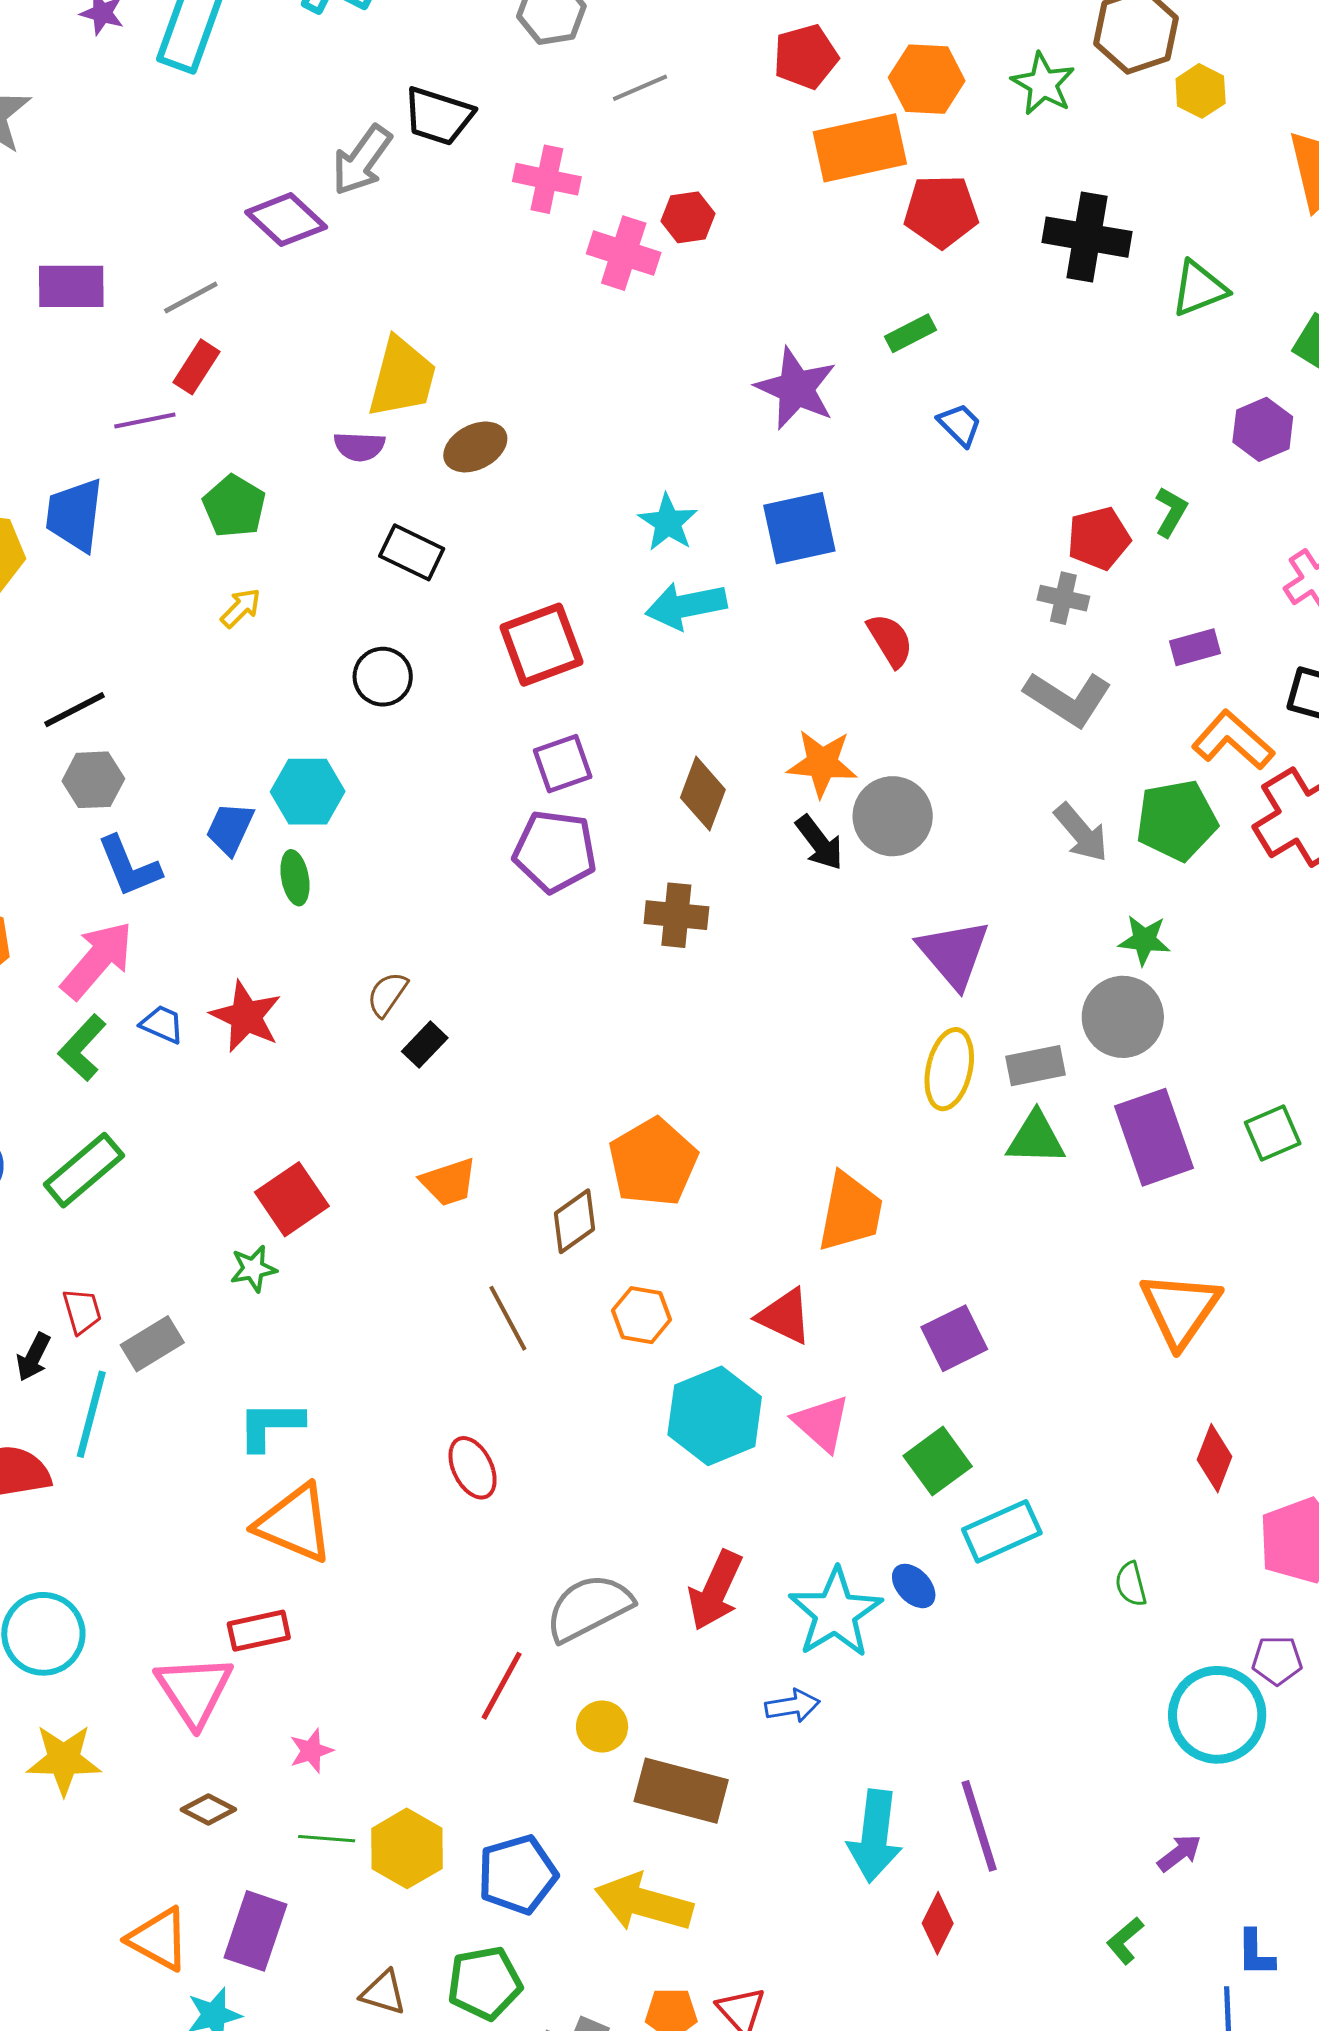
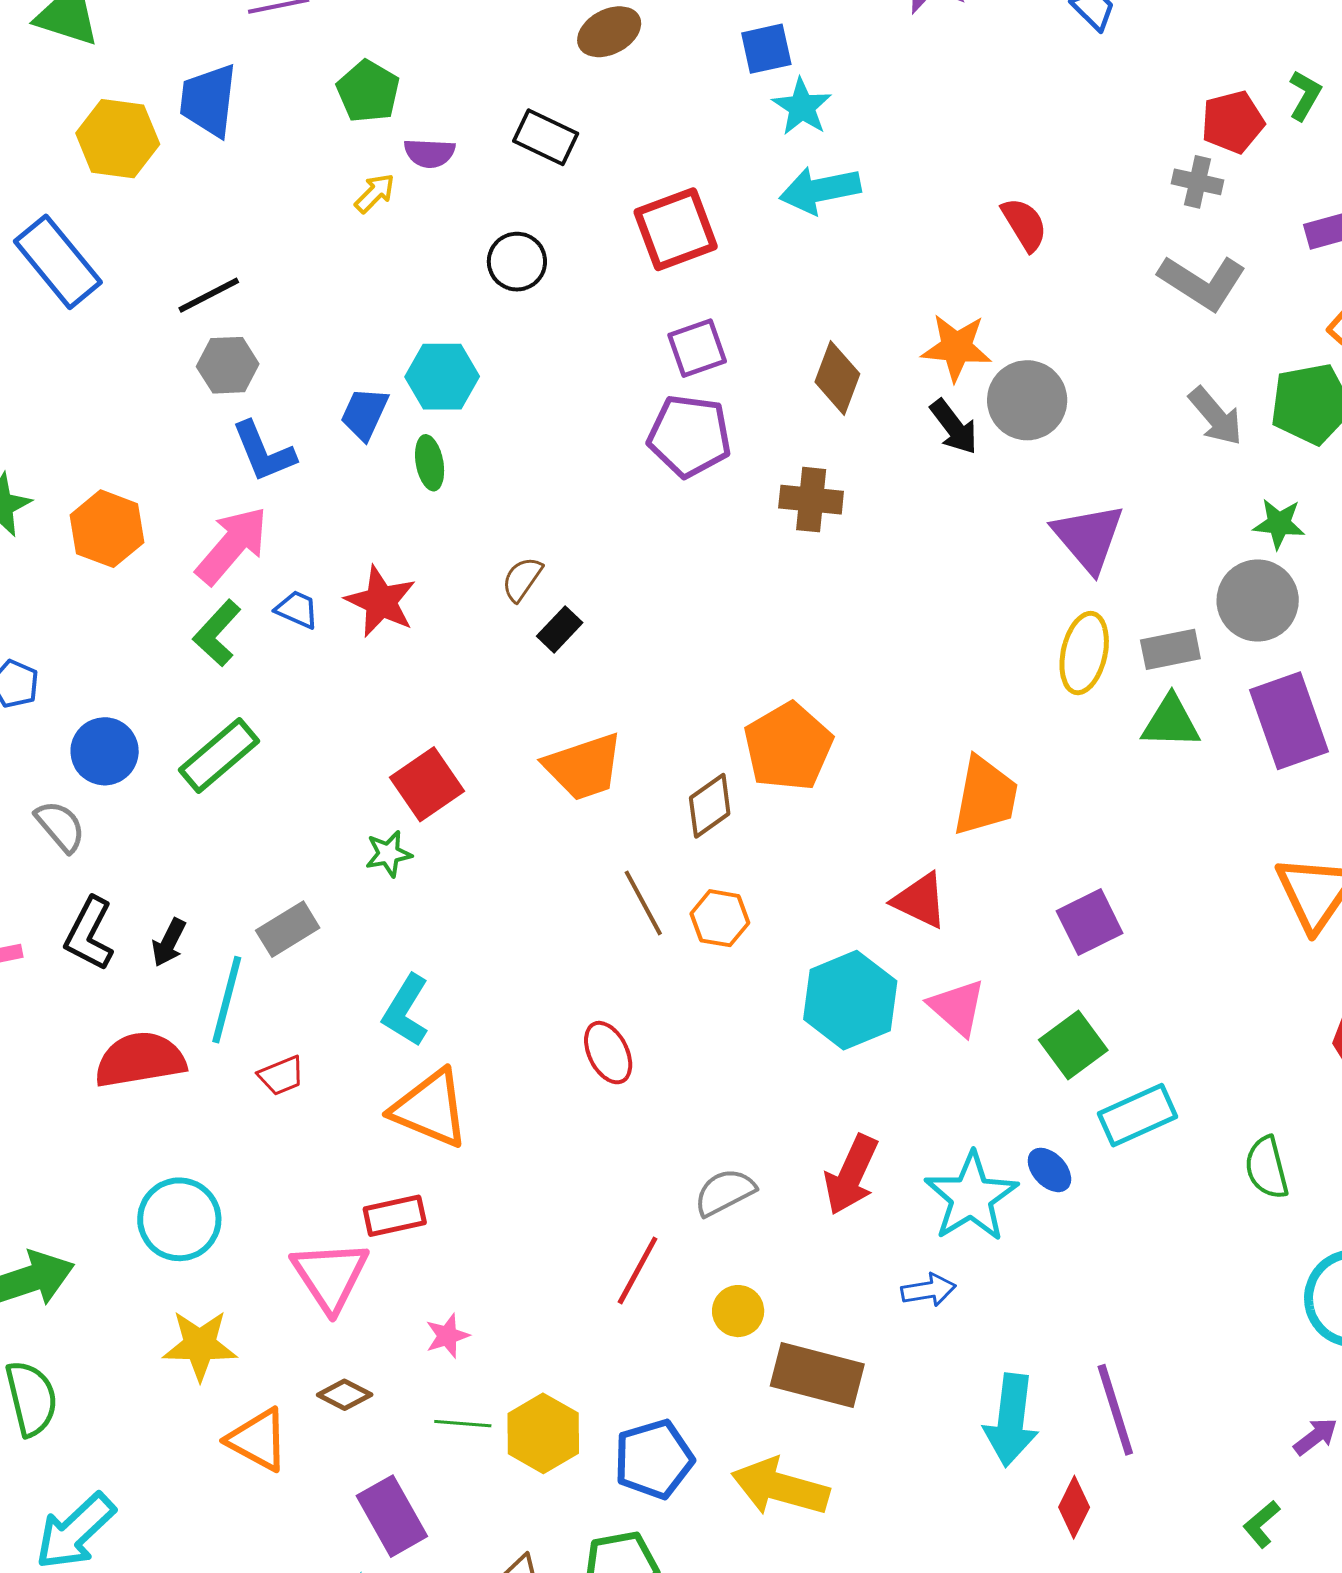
purple semicircle: (359, 446) -> (430, 153), moved
blue square: (799, 528) -> (766, 49), moved, size x0.7
orange trapezoid: (449, 1182) -> (584, 767), size x1.4
red trapezoid: (82, 1311) -> (281, 1076), moved, turned 84
orange hexagon: (642, 1315) -> (720, 918), moved
cyan L-shape: (270, 1425) -> (406, 1010), turned -58
green semicircle: (1131, 1584) -> (1267, 1168), size x1.4
gray semicircle: (589, 1608) -> (725, 1192), size x0.7
purple rectangle: (256, 1931) -> (392, 1516), turned -48
orange triangle: (159, 1939) -> (258, 1440), moved

